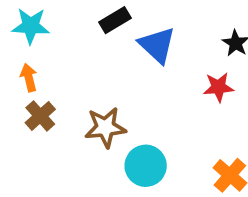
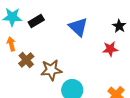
black rectangle: (115, 20) -> (36, 21), moved
brown cross: (40, 116) -> (26, 60), moved

